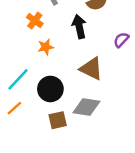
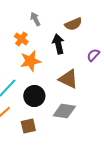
orange star: (46, 47) -> (30, 61), size x1.5
brown square: (58, 120) -> (28, 126), moved

